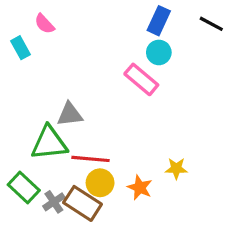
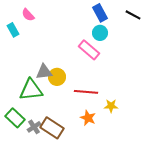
blue rectangle: (159, 21) -> (100, 13), turned -54
red line: (90, 159) -> (86, 92), moved
yellow circle: (100, 183) -> (57, 77), moved

